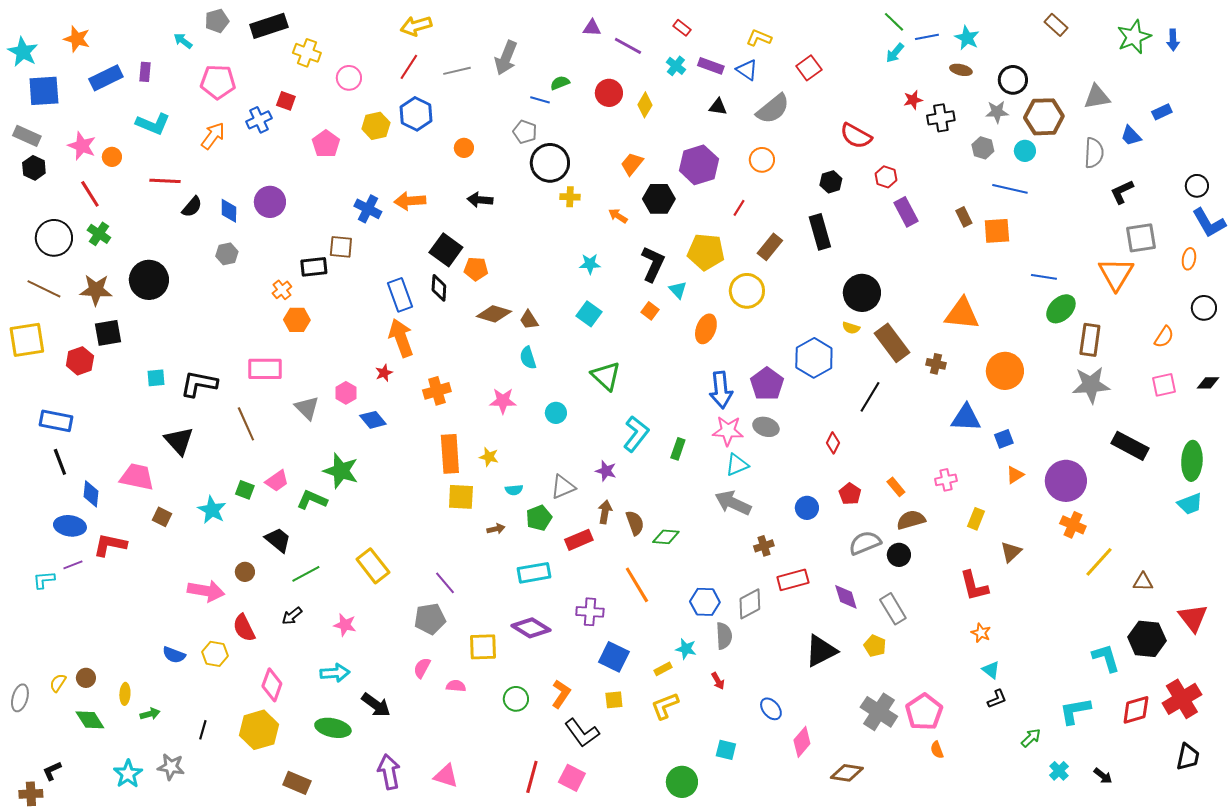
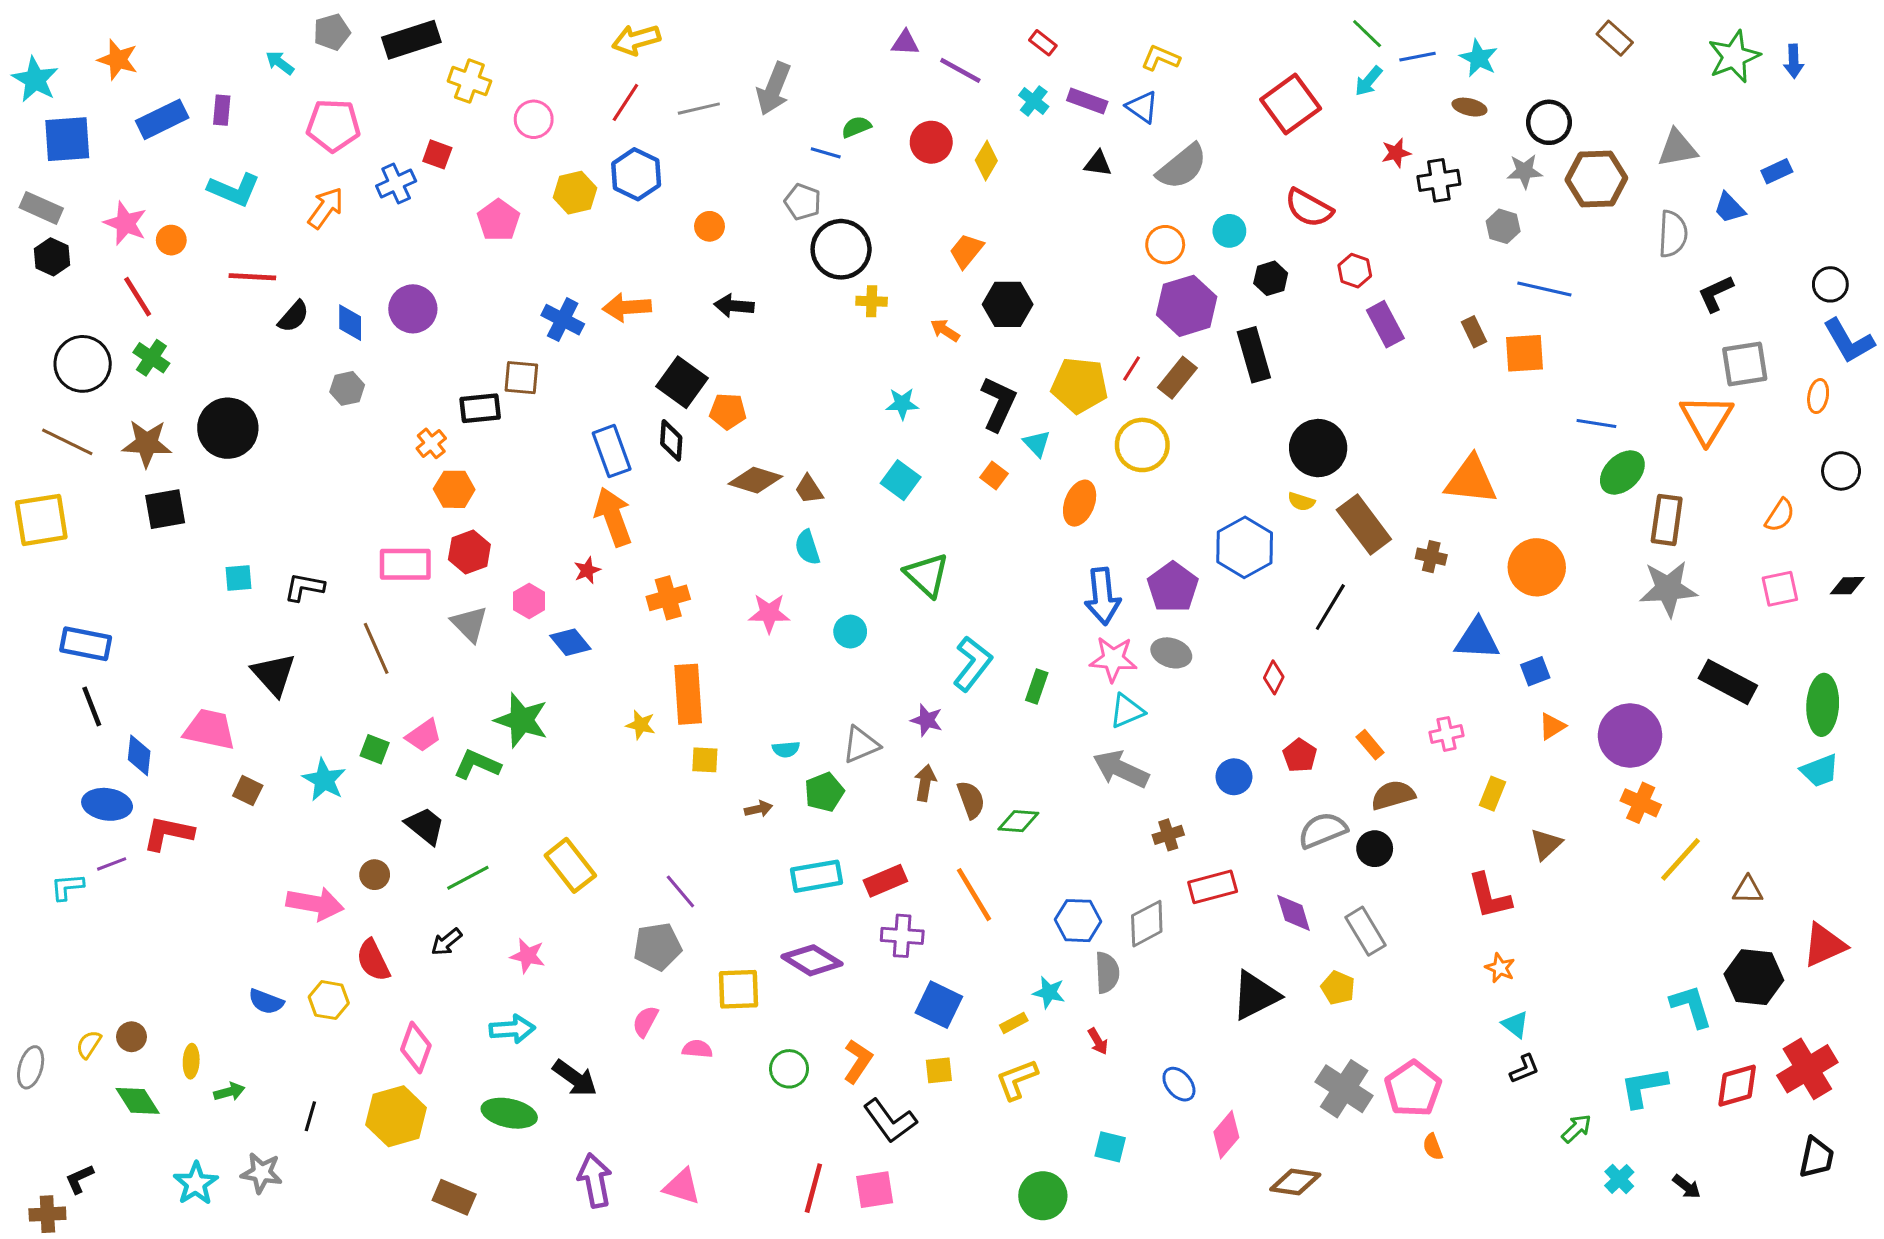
red square: (809, 68) -> (1291, 104), moved, size x1.5
cyan circle: (1025, 151) -> (1229, 231), moved
purple hexagon: (699, 165) -> (1187, 306), moved
red line: (739, 208) -> (1132, 369), moved
red hexagon: (80, 361) -> (469, 552), moved
black L-shape: (199, 384) -> (304, 587), size x0.7
yellow star: (489, 457) -> (641, 725), moved
yellow square: (461, 497) -> (705, 760), size x0.7
red rectangle: (579, 540) -> (885, 881), moved
red triangle: (1193, 618) -> (1824, 945), turned 44
pink square: (572, 778) -> (875, 1190), turned -36

